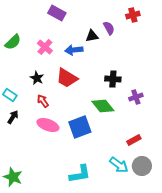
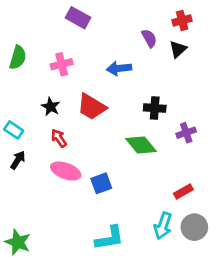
black triangle: (92, 36) -> (178, 49), moved, turned -32
green semicircle: (13, 42) -> (18, 57), turned -30
pink cross: (45, 47) -> (62, 64), turned 35
blue arrow: (74, 50) -> (119, 68), moved
blue square: (80, 127) -> (101, 183), moved, size x0.7
cyan arrow: (119, 165) -> (163, 226), turned 72

